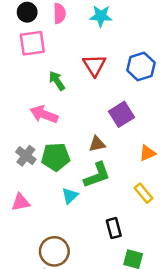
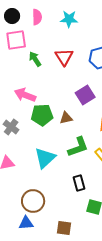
green arrow: (57, 81) -> (35, 59), moved
green pentagon: (56, 157) -> (42, 115), moved
green L-shape: (97, 175) -> (78, 147), moved
cyan triangle: (70, 196) -> (45, 158), size x1.6

